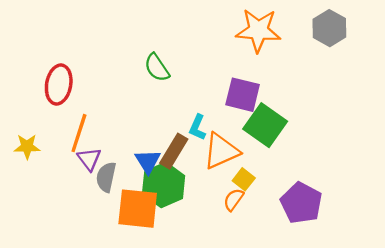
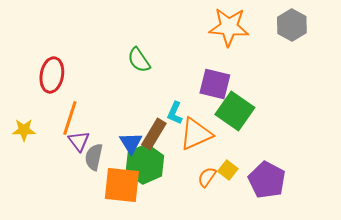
yellow square: (244, 179) -> (228, 170), moved

